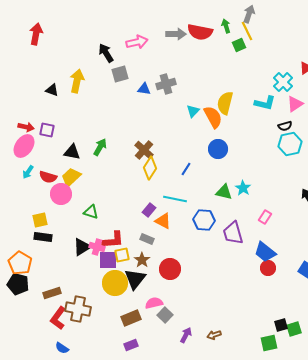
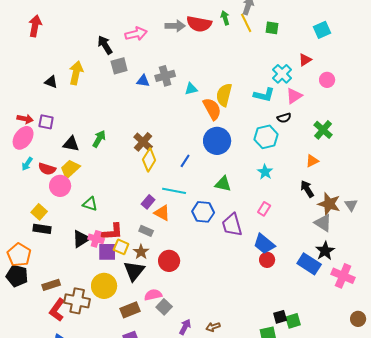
green square: (239, 45) -> (272, 28), moved, turned 32
cyan triangle: (193, 111) -> (191, 89), moved, turned 32
cyan hexagon: (290, 144) -> (266, 137), moved
blue circle: (218, 149) -> (217, 141), size x1.4
cyan star: (243, 188) -> (265, 172), moved
yellow square: (40, 220) -> (39, 212), turned -35
yellow square: (122, 255) -> (121, 247), turned 35
yellow circle: (115, 283) -> (104, 286), moved

